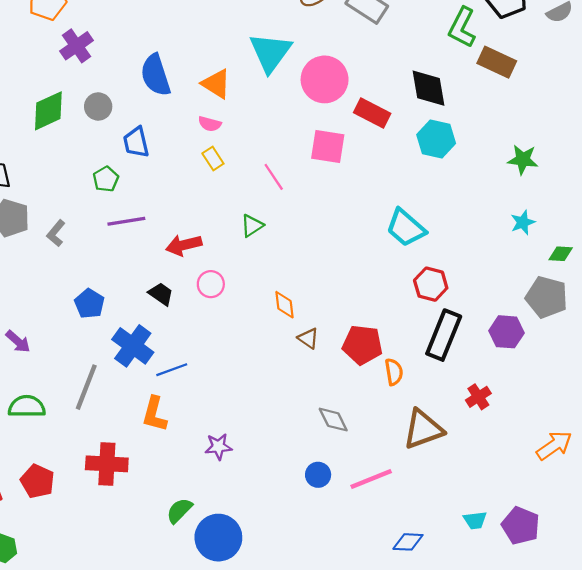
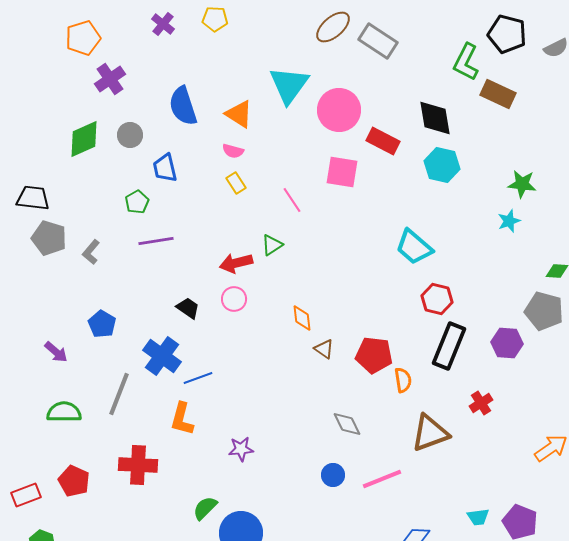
cyan star: (523, 222) -> (509, 221), moved
red arrow: (184, 245) -> (236, 263), moved
blue pentagon: (90, 304) -> (102, 324), moved

